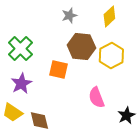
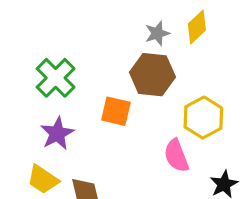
gray star: (69, 16) -> (157, 33), moved
yellow hexagon: (111, 56) -> (203, 118), moved

